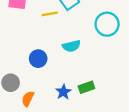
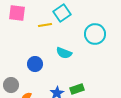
cyan semicircle: (71, 46) -> (64, 53), turned 35

